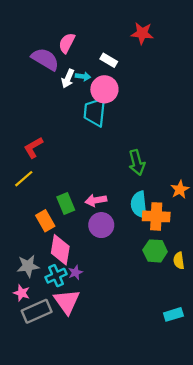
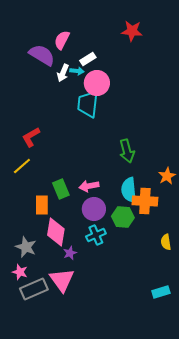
white rectangle: (109, 60) -> (88, 59), moved, turned -63
orange rectangle: (45, 221) -> (42, 205), turned 30
green hexagon: (155, 251) -> (123, 217), moved
gray star: (28, 266) -> (26, 247), turned 30
cyan cross: (56, 276) -> (96, 235), moved

